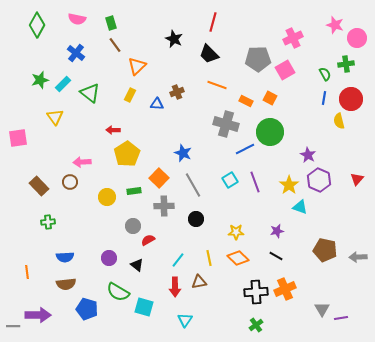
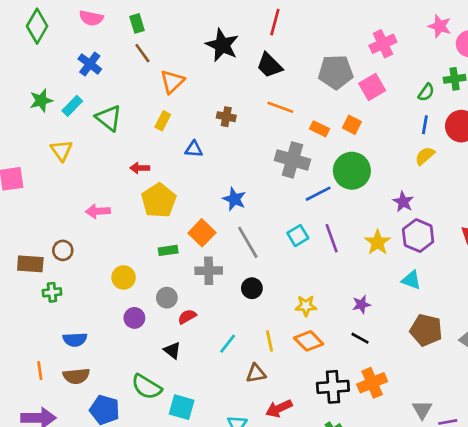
black star: (174, 39) -> (222, 45), size x1.4
green semicircle: (325, 74) -> (426, 92), turned 64
brown cross: (177, 92) -> (226, 117), turned 32
blue triangle: (157, 104) -> (194, 149), moved
yellow semicircle: (339, 121) -> (425, 156), moved, turned 63
brown circle: (70, 182) -> (63, 250), moved
brown rectangle: (39, 186) -> (30, 264), moved, turned -42
yellow circle: (107, 197) -> (124, 277), moved
cyan triangle: (300, 207) -> (411, 280), moved
purple circle: (109, 258) -> (134, 318), moved
orange line: (27, 272) -> (40, 371), moved
red arrow: (175, 287) -> (279, 408), moved, turned 66

